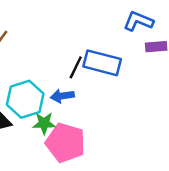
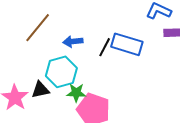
blue arrow: (62, 96) -> (73, 41), moved

